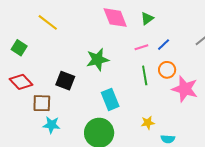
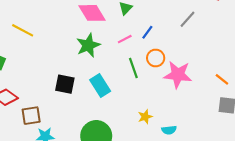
green star: (98, 60) -> (88, 45), moved
black square: (65, 81) -> (65, 84), moved
cyan rectangle: (110, 99) -> (100, 86), moved

